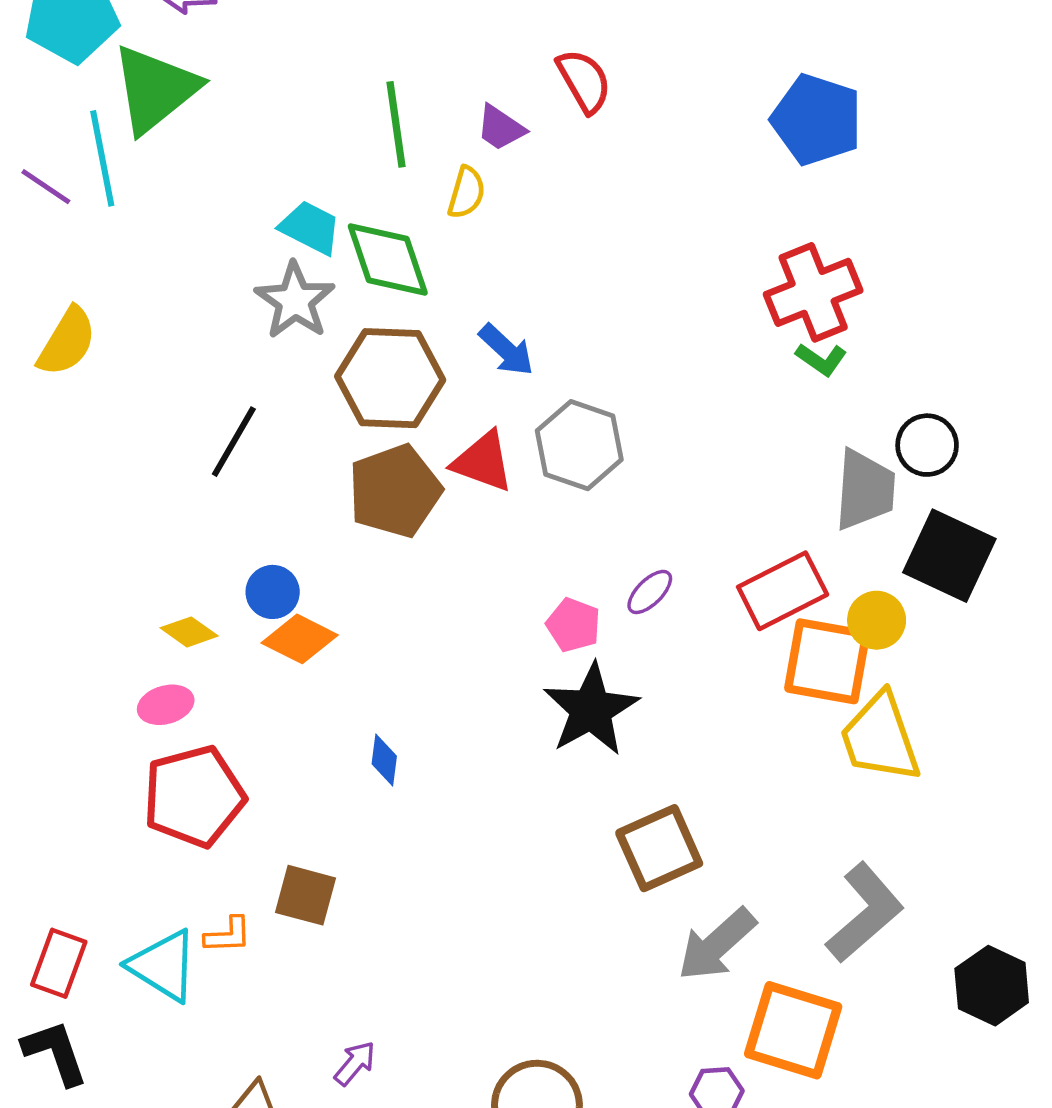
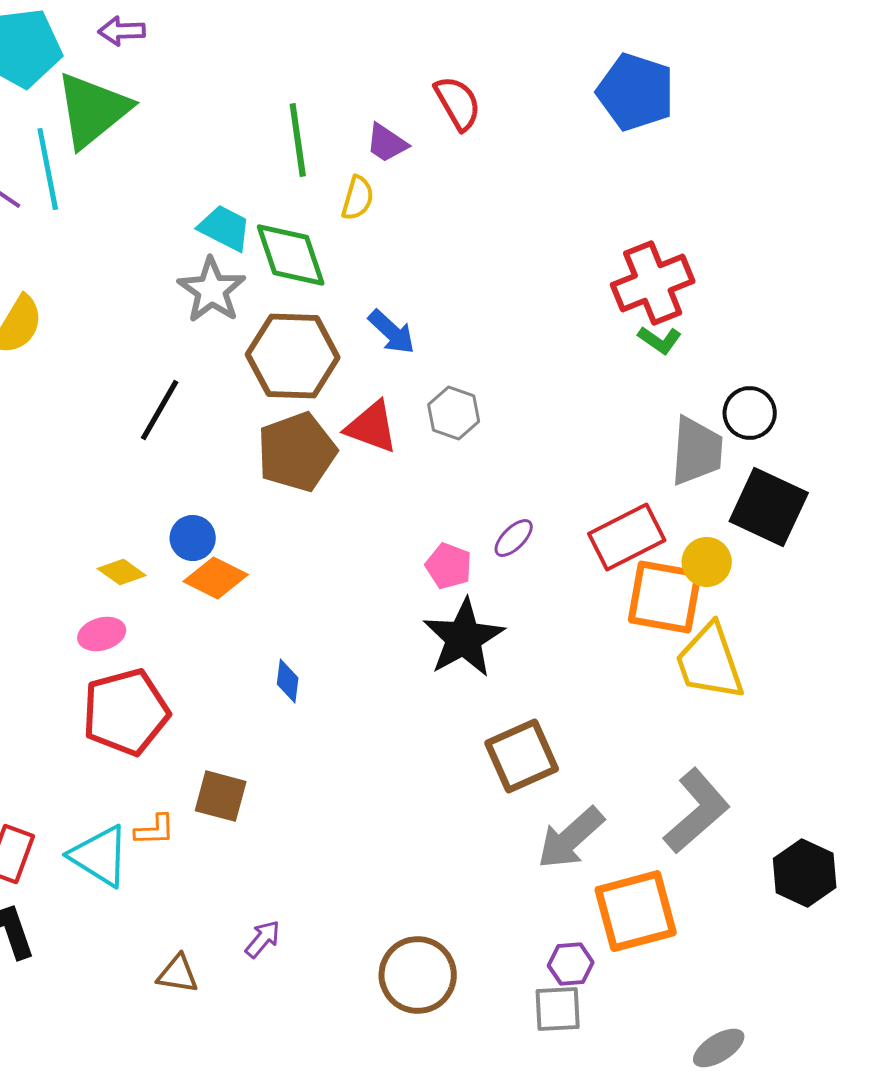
blue pentagon: (817, 120) -> (636, 92), moved
gray hexagon: (579, 445) -> (454, 413), size x0.7
orange square: (793, 1030) -> (636, 911), turned -32

